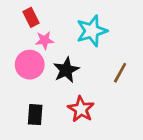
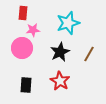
red rectangle: (31, 17) -> (23, 13), turned 32
black star: (66, 70) -> (60, 52), moved

